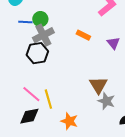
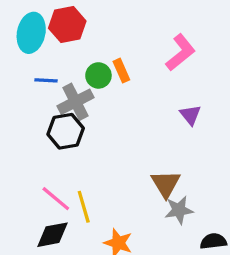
green circle: (40, 19) -> (98, 75), moved
orange rectangle: (83, 35) -> (121, 71), moved, turned 40
gray star: (106, 101) -> (179, 210), turned -30

